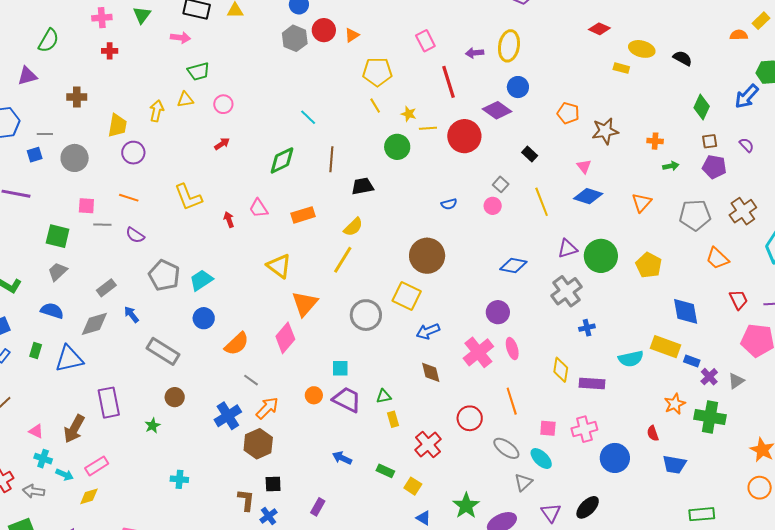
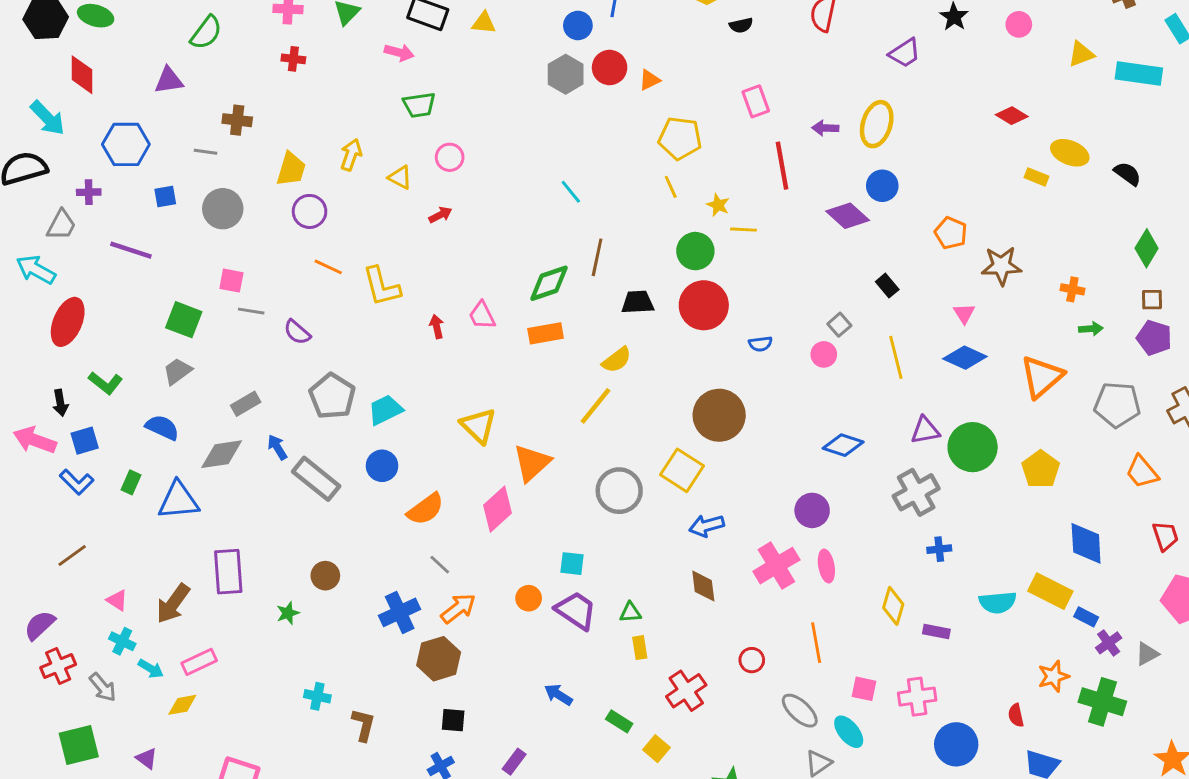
yellow triangle: (185, 100) -> (400, 177), moved, turned 30
gray line: (45, 134) -> (205, 152), moved
red circle: (464, 136) -> (704, 305), moved
green diamond: (282, 160) -> (549, 283), moved
orange line: (129, 198) -> (328, 267), moved
orange triangle: (642, 203) -> (1042, 377), size x1.5
yellow triangle: (279, 266) -> (478, 426), moved
gray rectangle: (163, 351) -> (316, 479), moved
purple rectangle: (592, 383) -> (936, 632), size x0.7
red circle: (470, 418) -> (752, 660), size x0.7
gray arrow: (34, 491) -> (103, 687), turned -145
brown L-shape: (246, 500) -> (363, 725), moved

